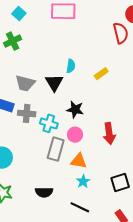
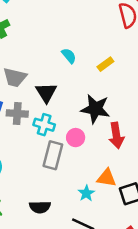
cyan semicircle: (71, 66) -> (69, 56), turned -48
black triangle: (54, 83) -> (46, 93), moved
black star: (75, 110) -> (95, 109), moved, size x1.4
orange triangle: (79, 161) -> (106, 178), moved

